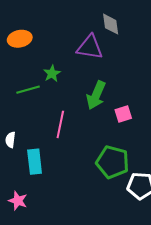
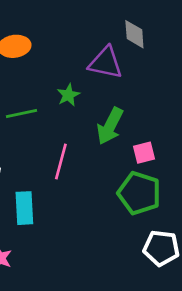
green star: (52, 73) -> (68, 95), moved
green pentagon: (113, 162) -> (139, 193), moved

